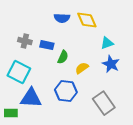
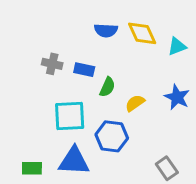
cyan triangle: (107, 43) -> (177, 46), moved
cyan square: (19, 72) -> (70, 116), moved, turned -30
blue triangle: (31, 98) -> (74, 161), moved
gray rectangle: (104, 103) -> (167, 168), moved, size x0.7

